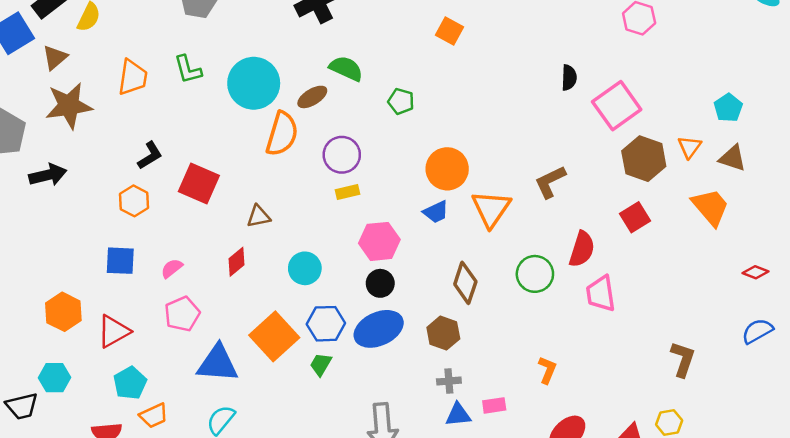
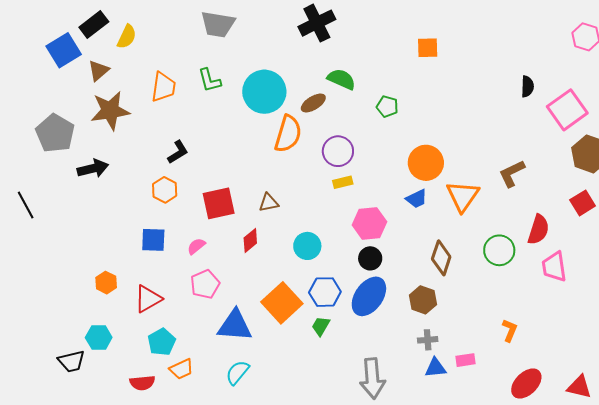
orange square: (450, 31) -> (428, 48), turned -30
red square: (199, 183) -> (219, 203), moved, turned -36
orange hexagon: (63, 312) -> (106, 283), size x0.7
blue ellipse: (379, 329) -> (369, 296), turned -30

